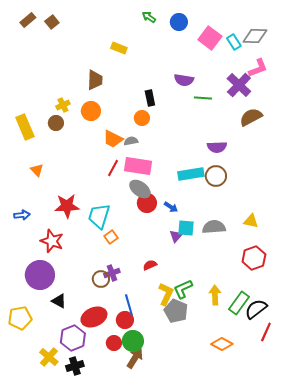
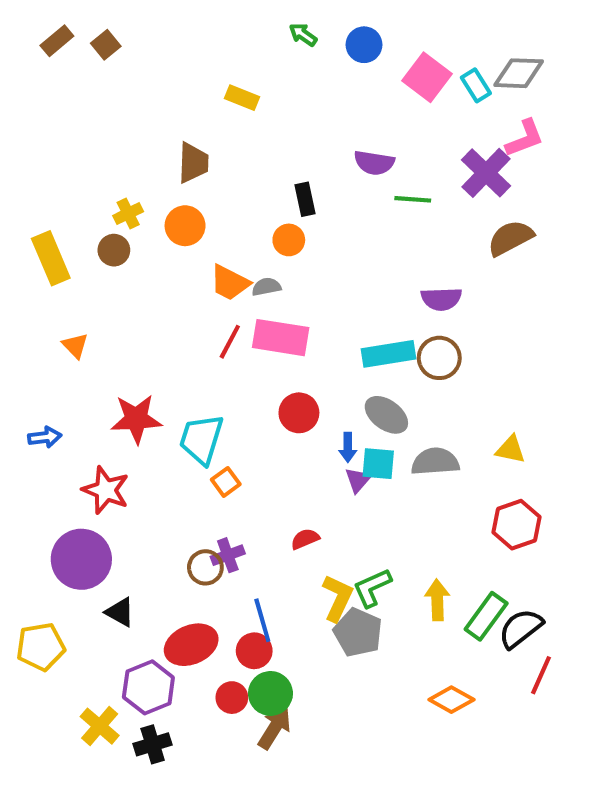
gray ellipse: (140, 189) -> (386, 415), moved
blue arrow: (171, 207) -> (348, 447), moved, turned 56

